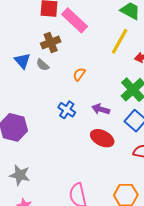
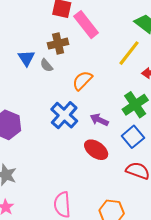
orange semicircle: (79, 74) -> (82, 81), size x1.5
blue cross: (67, 110) -> (64, 115), size x1.5

